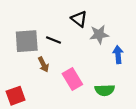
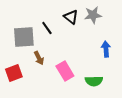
gray star: (99, 34) -> (93, 15), moved
black line: (53, 40) -> (47, 28), moved, turned 32
red square: (16, 96) -> (14, 73), moved

